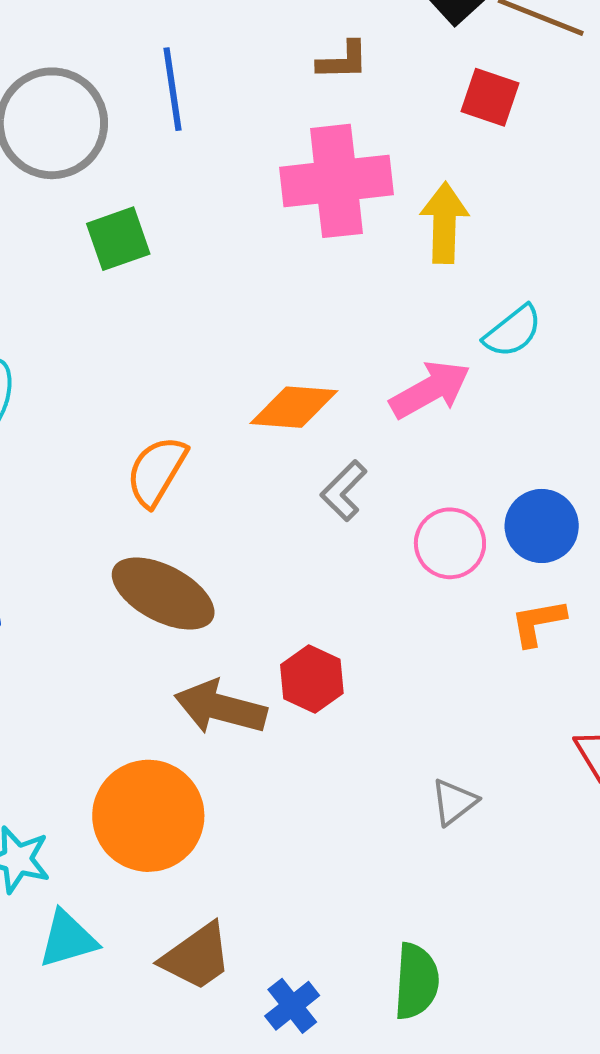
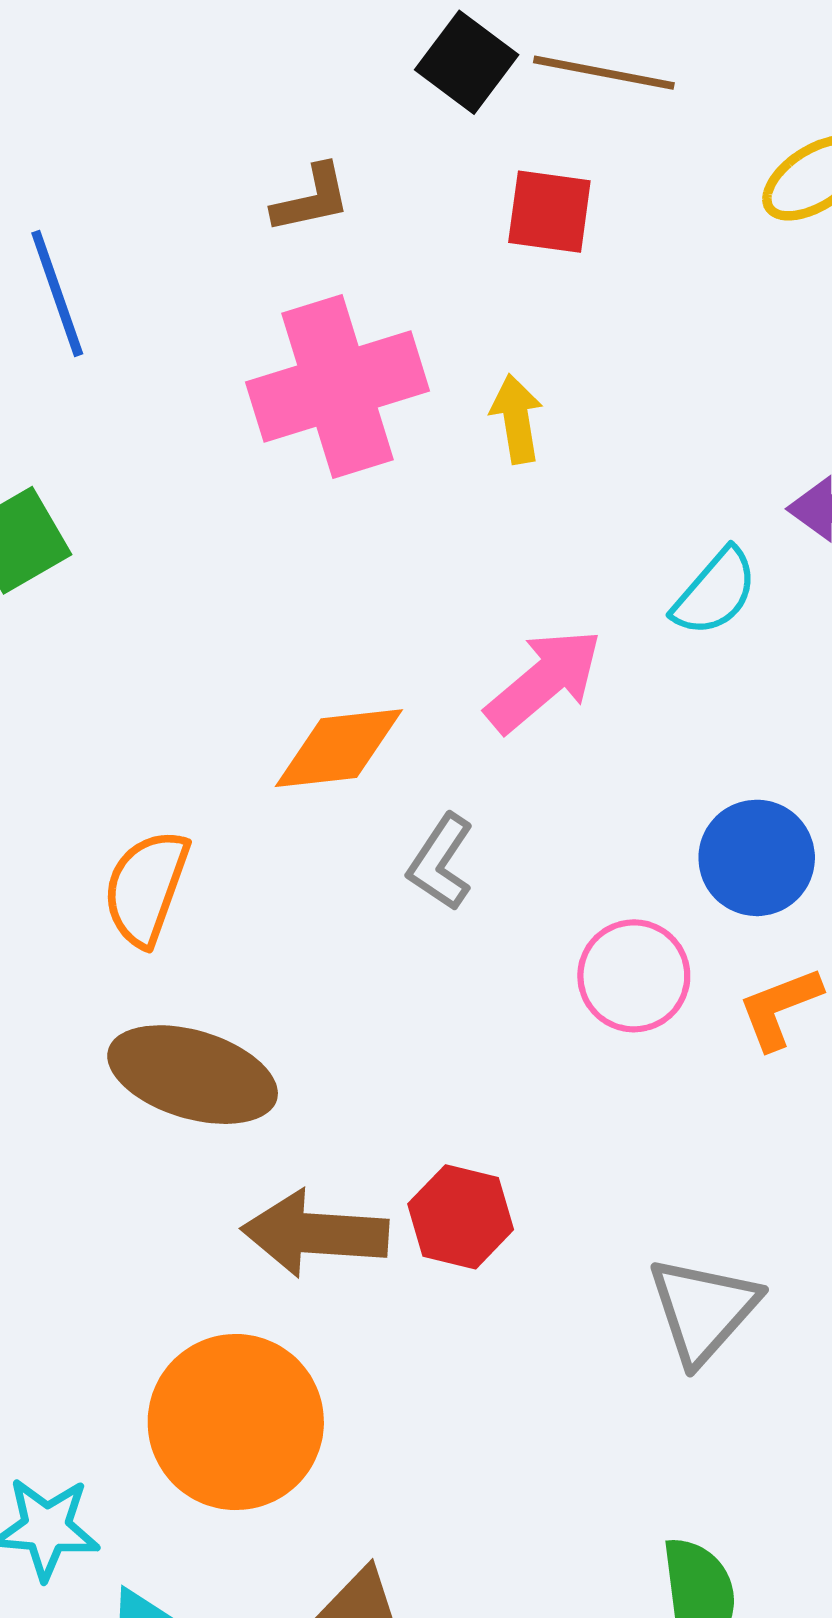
yellow arrow: (444, 223) -> (516, 419), size x0.7
cyan semicircle: (513, 331) -> (715, 592), moved
pink circle: (450, 543) -> (634, 976), moved
red hexagon: (312, 679) -> (461, 1217), moved
gray triangle: (454, 802) -> (703, 1310), size x1.5

